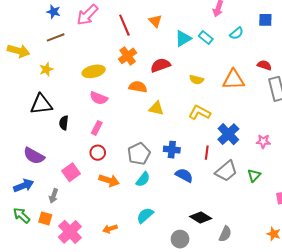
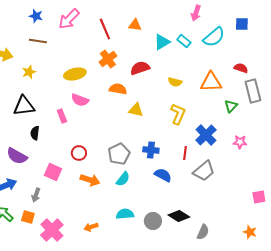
orange triangle: (155, 21) -> (135, 25), turned -40
cyan semicircle: (237, 33) -> (214, 37), size x1.6
brown line: (56, 37) -> (38, 41), turned 30
yellow L-shape: (200, 113) -> (178, 114), turned 85
black semicircle: (64, 123) -> (35, 133), moved
pink rectangle: (97, 128) -> (62, 116), moved, turned -48
pink square: (71, 172) -> (53, 172), turned -30
green triangle: (254, 175) -> (231, 106), moved
cyan semicircle: (145, 215) -> (125, 214), turned 36
gray circle: (180, 239) -> (153, 221), moved

